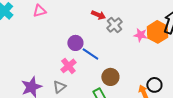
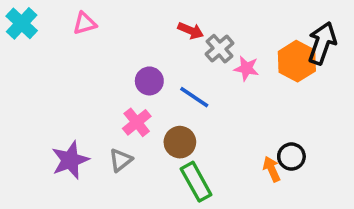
pink star: (140, 35) -> (246, 68), moved
blue line: (90, 54) -> (194, 97), moved
brown circle: (110, 77) -> (180, 142), moved

